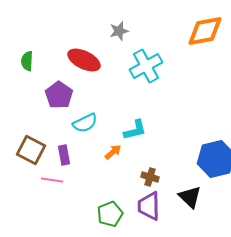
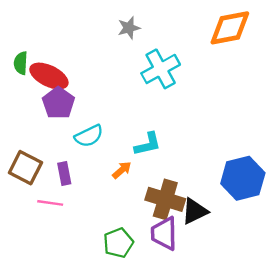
red ellipse: (84, 60) -> (49, 76), moved
brown cross: (150, 177) -> (165, 199), size x1.8
black triangle: (190, 197) -> (195, 211), moved, turned 50

